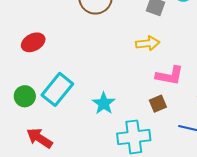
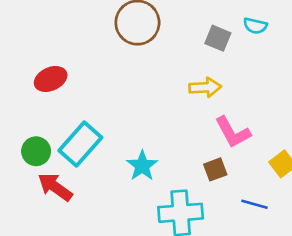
pink L-shape: (170, 76) -> (233, 132), turned 48
red arrow: (40, 138) -> (55, 187), moved

